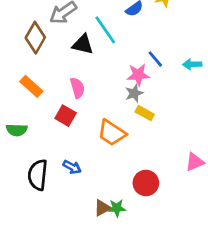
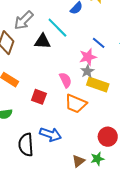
pink semicircle: (77, 88) -> (65, 80), moved
yellow rectangle: (145, 113) -> (98, 85), size x1.5
blue arrow: (72, 167) -> (50, 134), size x1.5
green star: (117, 208) -> (97, 159), moved

